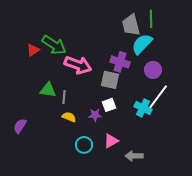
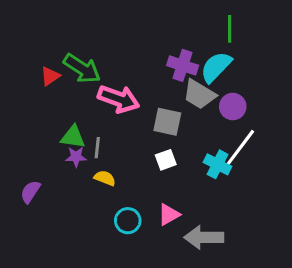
gray trapezoid: (131, 25) -> (199, 94), moved, turned -45
purple cross: (120, 62) -> (183, 65), moved
purple star: (95, 115) -> (76, 157), moved
gray arrow: (134, 156) -> (204, 237), size x1.4

